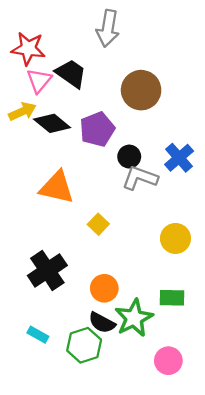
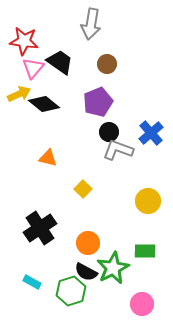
brown circle: (141, 90) -> (107, 64), moved, size x0.6
purple pentagon: (97, 129) -> (98, 102), moved
orange triangle: (57, 187) -> (48, 158), size x0.6

